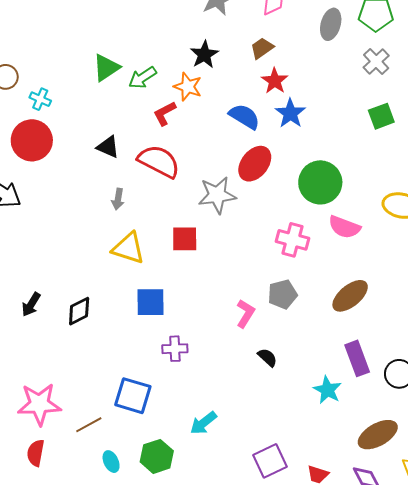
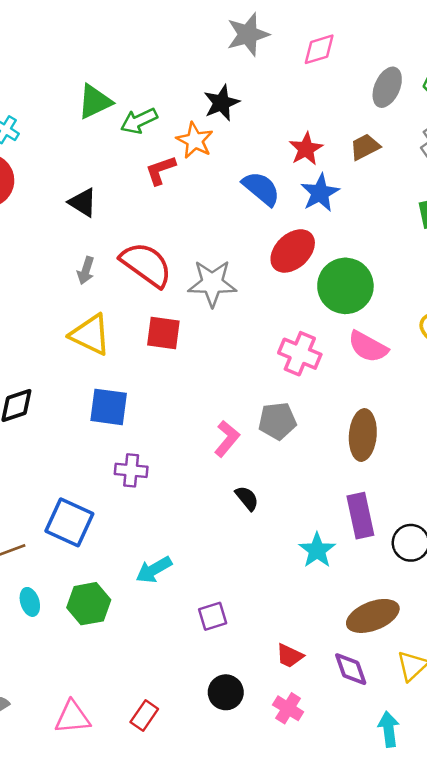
brown trapezoid: (262, 48) -> (365, 147), moved
red semicircle: (159, 161) -> (146, 265), moved
red ellipse: (255, 164) -> (293, 251), moved
brown ellipse: (350, 296) -> (363, 435), turned -54
purple square: (270, 461) -> (213, 616), moved, size x0.7

